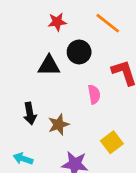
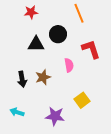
red star: (57, 22) -> (31, 12), moved
orange line: (108, 23) -> (79, 13), turned 30
brown star: (59, 124) -> (43, 77), moved

